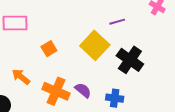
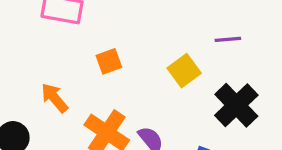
yellow square: (95, 45) -> (184, 71), size x0.7

